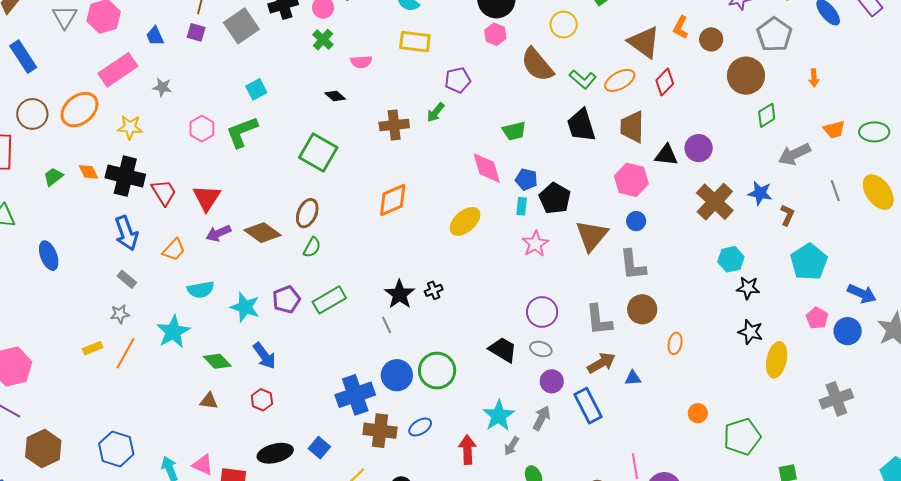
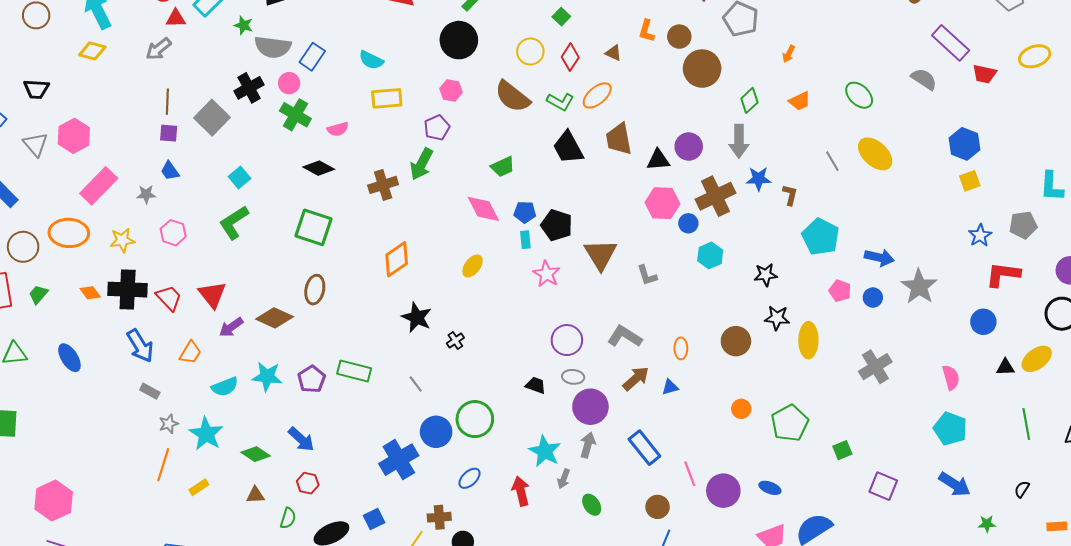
pink hexagon: (495, 34) -> (451, 91), moved
blue trapezoid: (155, 36) -> (170, 171), moved
green cross: (323, 40) -> (295, 115), size x1.4
brown triangle: (644, 42) -> (613, 53), size x0.5
brown circle: (746, 76) -> (702, 69), moved
orange arrow: (814, 78) -> (789, 54), turned 42
red diamond: (665, 82) -> (570, 57), moved
black diamond: (335, 96) -> (319, 168), size x1.4
orange ellipse: (79, 110) -> (69, 233), turned 54
green arrow: (436, 112) -> (421, 164), size x1.5
pink hexagon: (202, 129) -> (173, 233), moved
orange trapezoid: (834, 130) -> (800, 101), moved
green ellipse: (874, 132) -> (859, 95), turned 56
gray arrow: (794, 154) -> (739, 141), moved, turned -52
green trapezoid: (53, 177) -> (38, 294), moved
pink hexagon: (631, 180) -> (662, 203), moved
brown cross: (715, 202) -> (716, 196), turned 33
yellow ellipse: (465, 221) -> (472, 266), size x0.7
blue circle: (636, 221) -> (688, 223), moved
green semicircle: (312, 247) -> (288, 518), moved
blue ellipse: (49, 256) -> (69, 358), moved
cyan hexagon: (731, 259) -> (710, 255), moved
gray L-shape: (633, 265) -> (647, 275), size x0.7
black star: (400, 294) -> (417, 317), moved
green rectangle: (329, 300) -> (354, 371), turned 56
cyan star: (245, 307) -> (267, 376), moved
brown circle: (642, 309) -> (736, 341), moved
gray star: (120, 314) -> (169, 424), moved
gray L-shape: (599, 320) -> (625, 336), turned 140
blue circle: (848, 331) -> (873, 298), size x0.7
orange ellipse: (675, 343) -> (681, 348), moved
yellow rectangle: (93, 348) -> (199, 487), moved
black trapezoid: (503, 350) -> (536, 385), size x0.7
purple circle: (552, 381) -> (590, 407), size x1.5
blue rectangle: (588, 406) -> (644, 448), moved
brown cross: (380, 431) -> (439, 517), moved, size x0.7
blue square: (319, 448) -> (374, 519), turned 35

